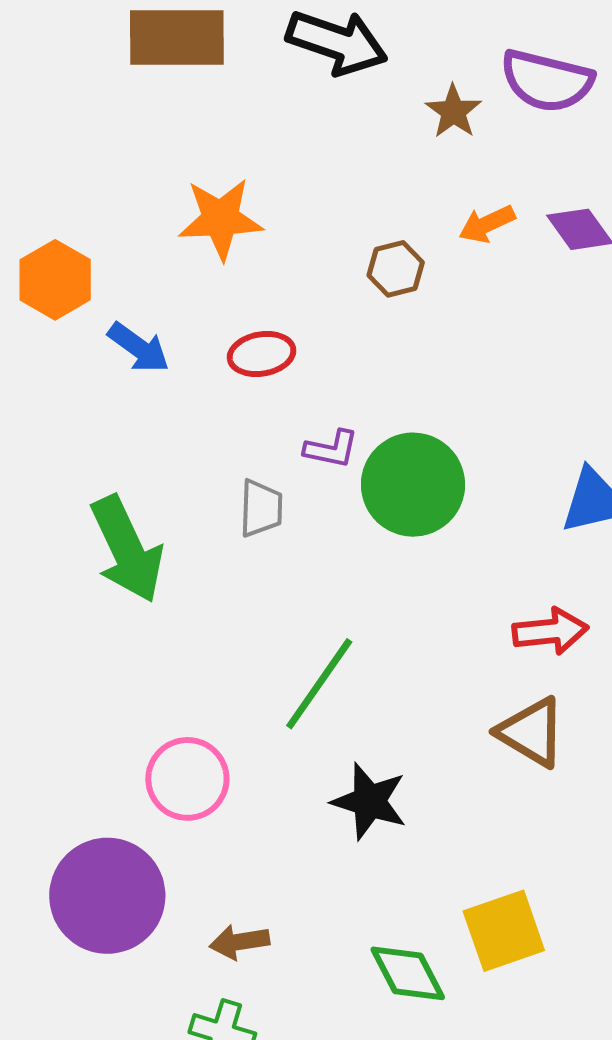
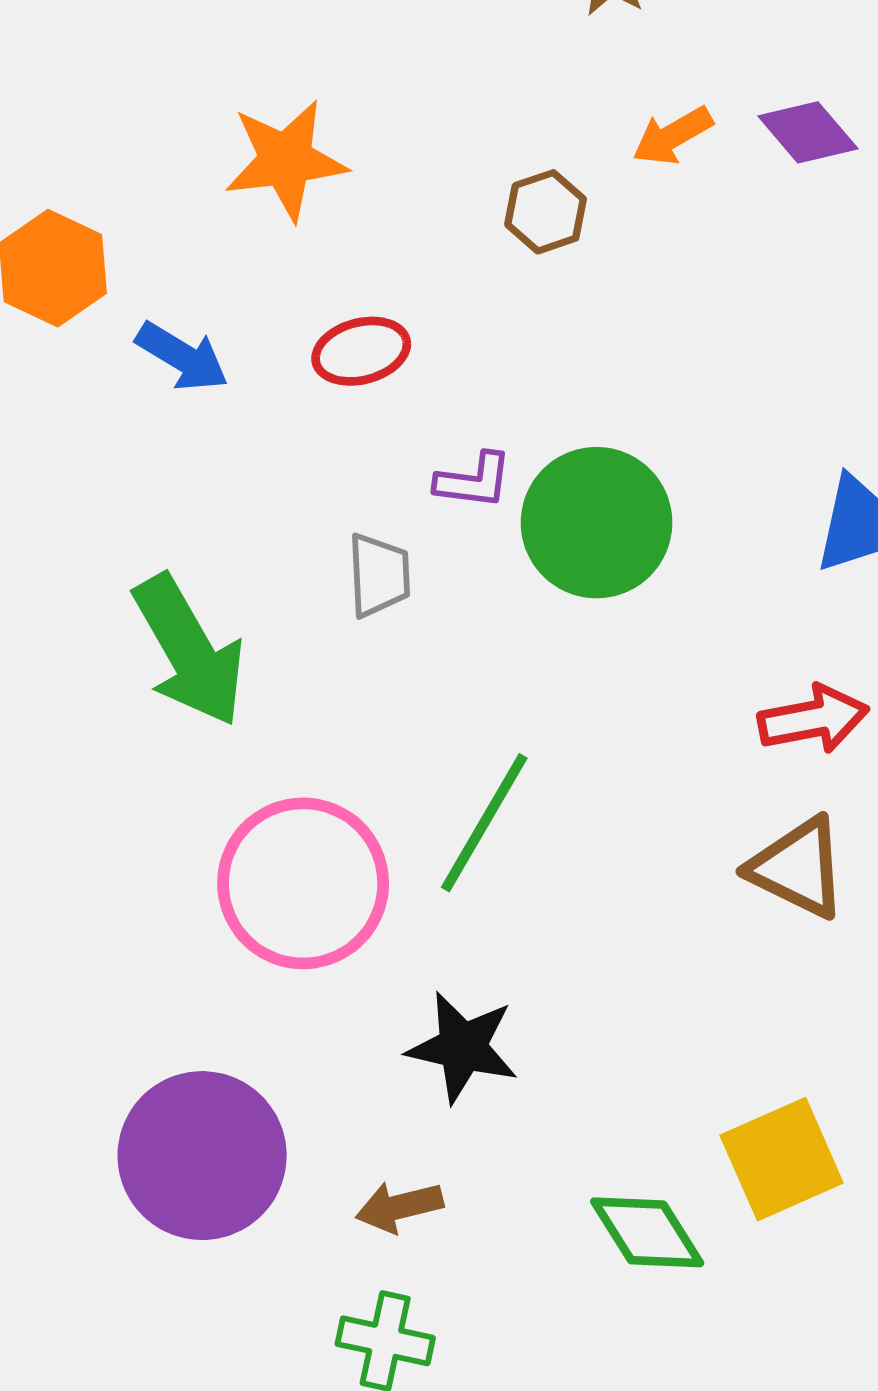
pink circle: (187, 779) -> (303, 883), moved, size x1.4
black star: (369, 801) -> (463, 1047), moved

